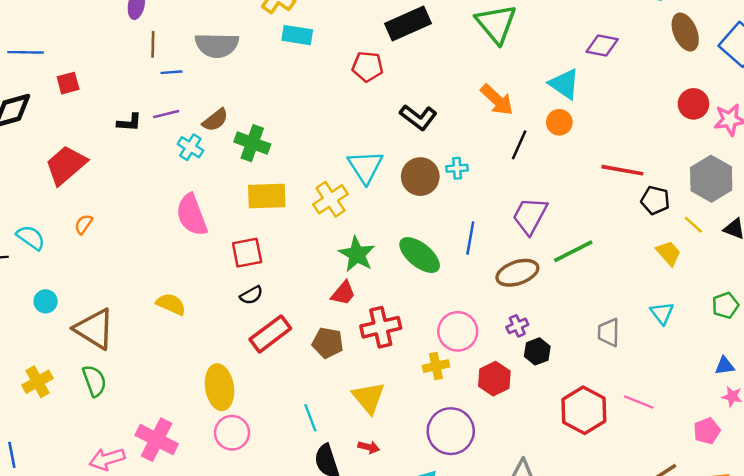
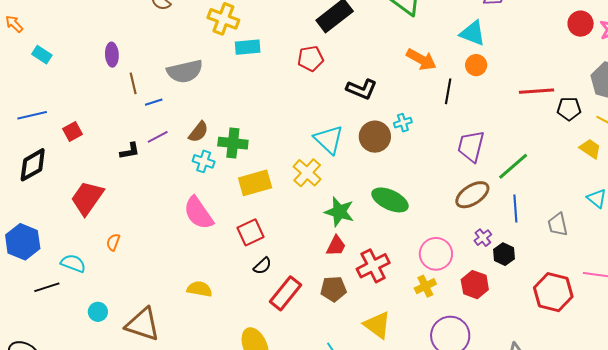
cyan cross: (190, 147) -> (204, 161), moved
blue line: (470, 238) -> (515, 209), moved

